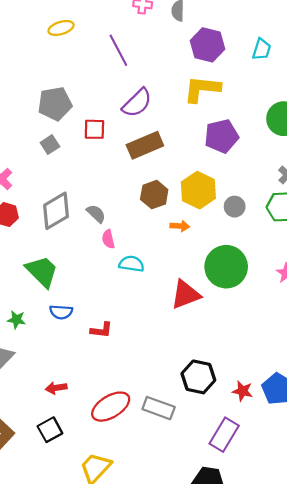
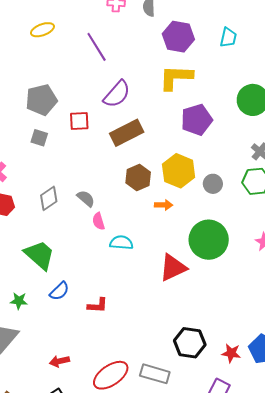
gray square: (50, 145) -> (39, 138), turned -36
gray diamond: (56, 211) -> (49, 198), size x0.7
blue semicircle: (61, 312) -> (59, 291), turned -45

